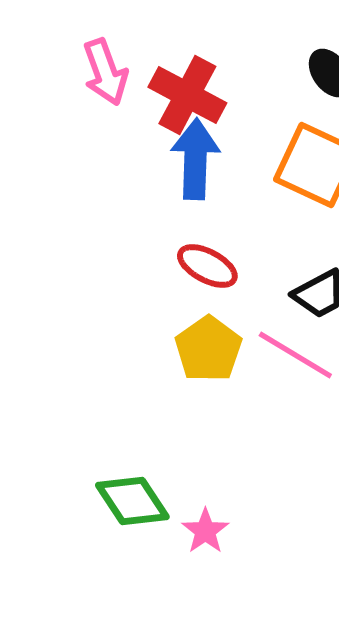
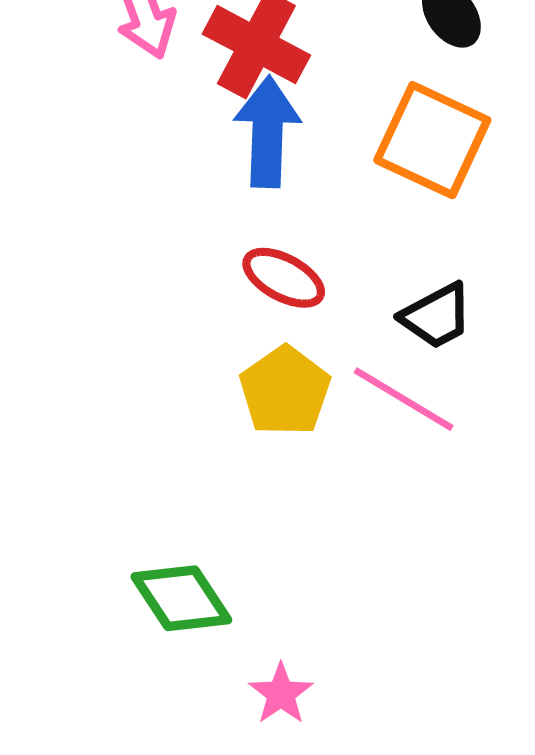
pink star: (205, 531) -> (281, 694), moved

